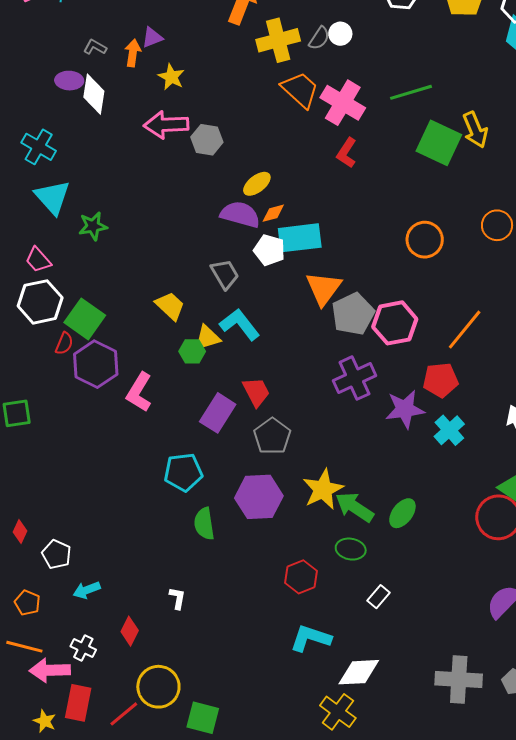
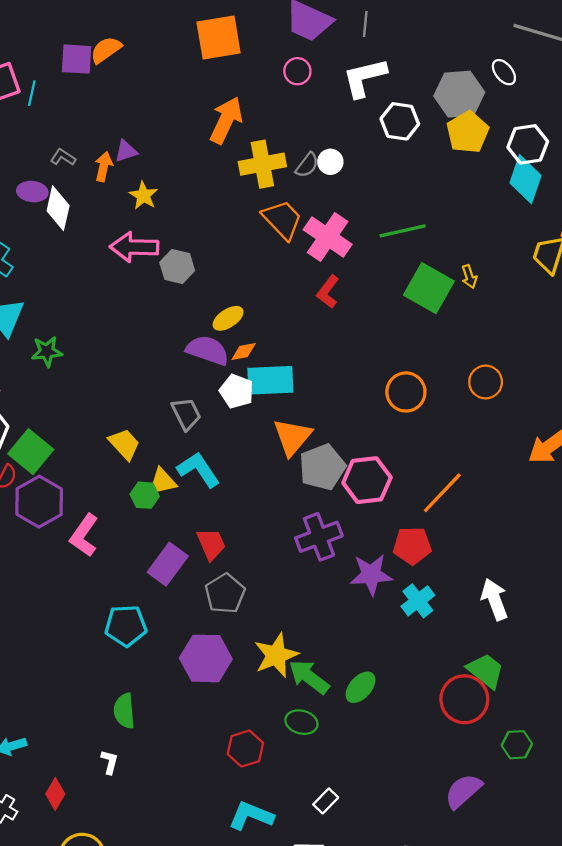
yellow arrow: (475, 130) -> (469, 277), size x0.6
green semicircle: (204, 524) -> (124, 711), moved
white rectangle: (379, 597) -> (326, 801), moved

